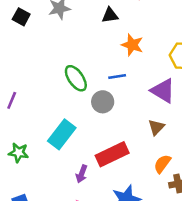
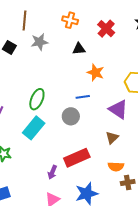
green ellipse: (76, 78) -> (37, 99), moved, turned 55
cyan rectangle: (62, 134) -> (34, 128), moved
orange semicircle: (162, 164) -> (116, 167), turned -126

